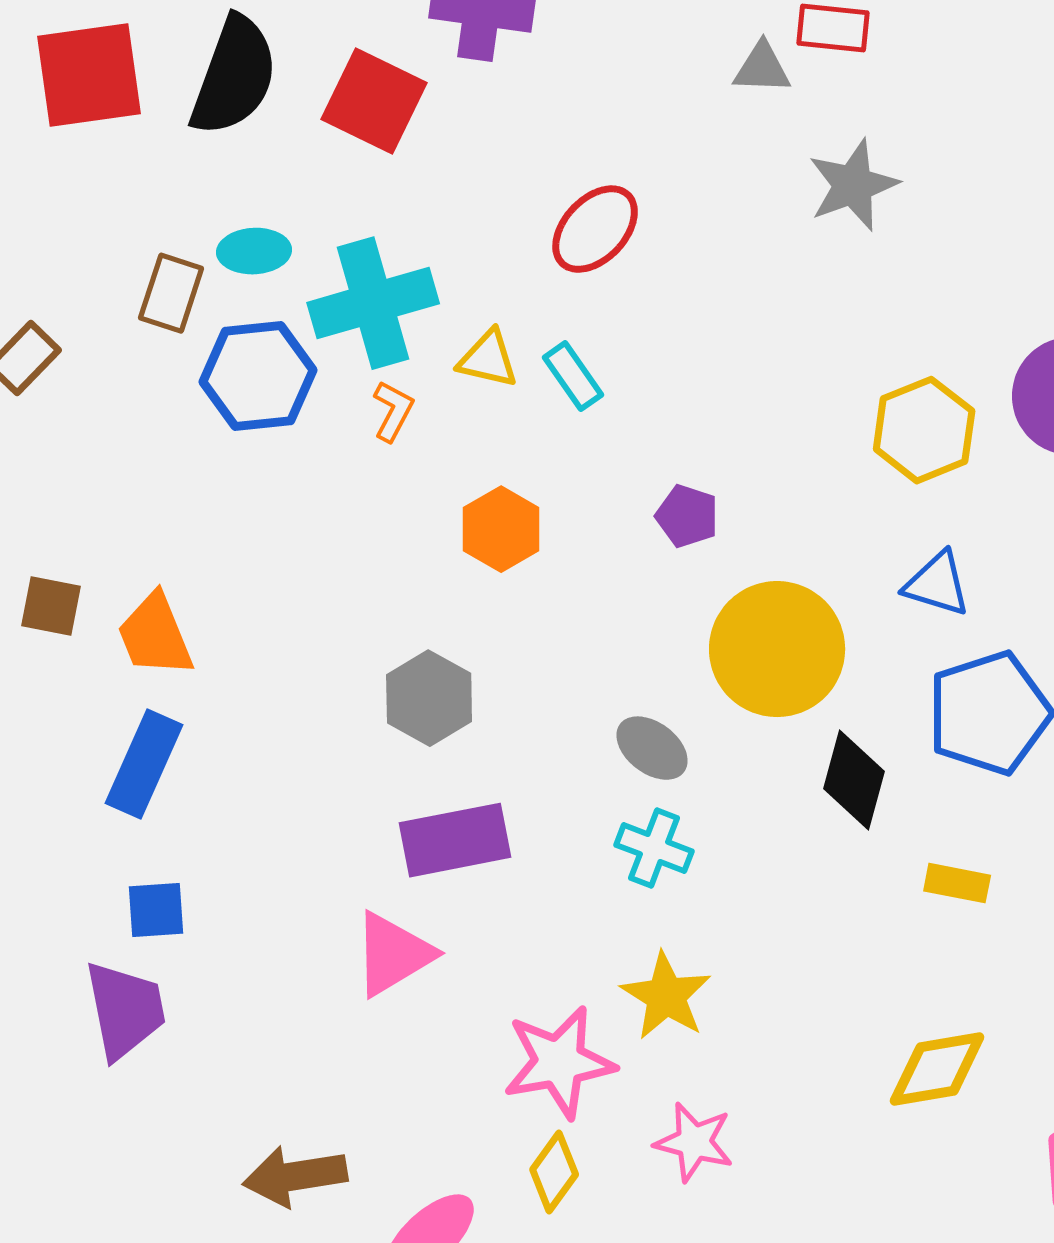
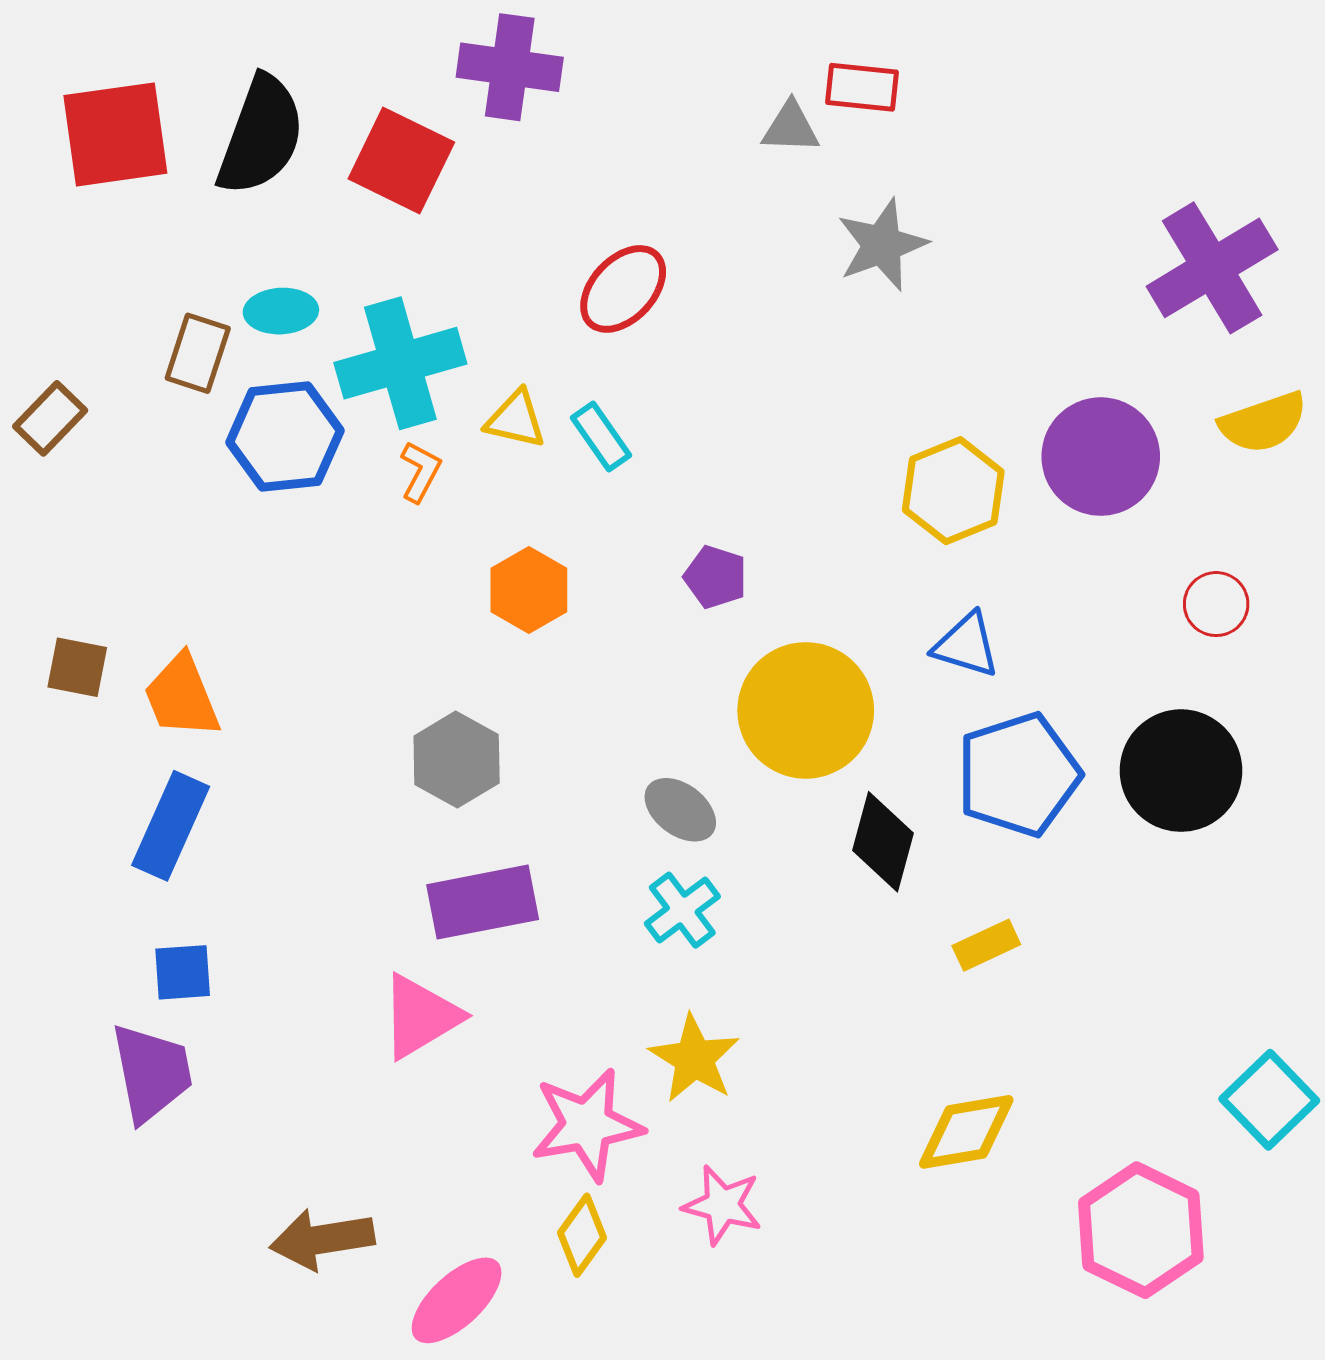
cyan cross: (654, 848) -> (682, 910), turned 32
yellow rectangle: (957, 883) -> (986, 945), turned -36

